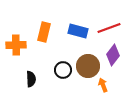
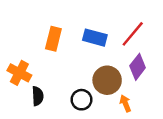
red line: (109, 28) -> (133, 34), turned -30
orange cross: (16, 45) -> (19, 73), moved, turned 30
black circle: (63, 70) -> (82, 100), moved

